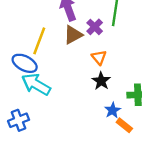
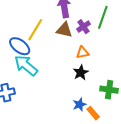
brown triangle: (73, 35) -> (64, 30), turned 30
orange triangle: (99, 57) -> (82, 53), turned 48
blue star: (113, 110) -> (79, 104), moved

